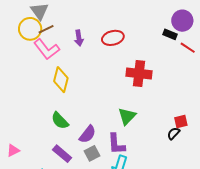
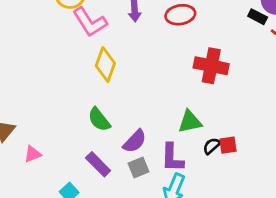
green triangle: (127, 116) -> (190, 122), turned 30
red square: (181, 122) -> (228, 145), moved
black semicircle: (174, 133) -> (212, 146), moved

